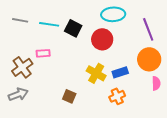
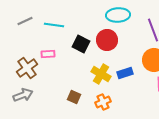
gray line: (20, 20) -> (25, 21), turned -35
black square: (73, 28) -> (81, 44), moved
orange cross: (117, 96) -> (103, 102), moved

